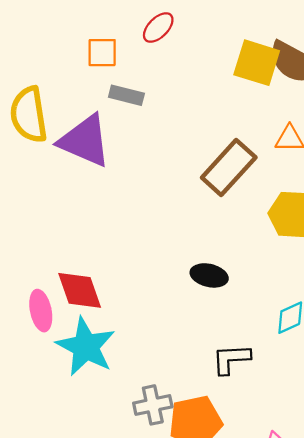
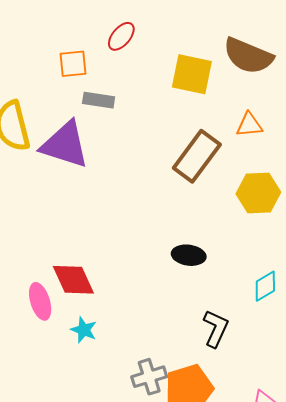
yellow square: (257, 63) -> (192, 74), moved
cyan star: (86, 347) -> (84, 330), size x0.5
black L-shape: (231, 359) -> (216, 329), turned 123

